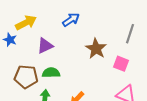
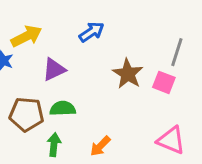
pink square: (121, 64) -> (164, 82), moved

